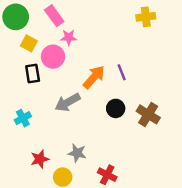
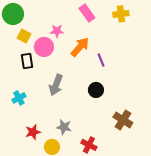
pink rectangle: (54, 16) -> (87, 13), moved
orange arrow: (94, 77) -> (80, 47), moved
gray arrow: (67, 102) -> (56, 85), turned -40
brown cross: (148, 114) -> (123, 120), moved

